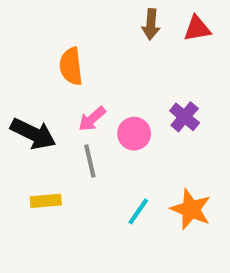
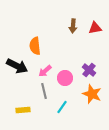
black arrow: (33, 134) -> (17, 66), moved
orange star: (191, 209) -> (92, 94), moved
cyan line: (138, 211) -> (62, 107), moved

